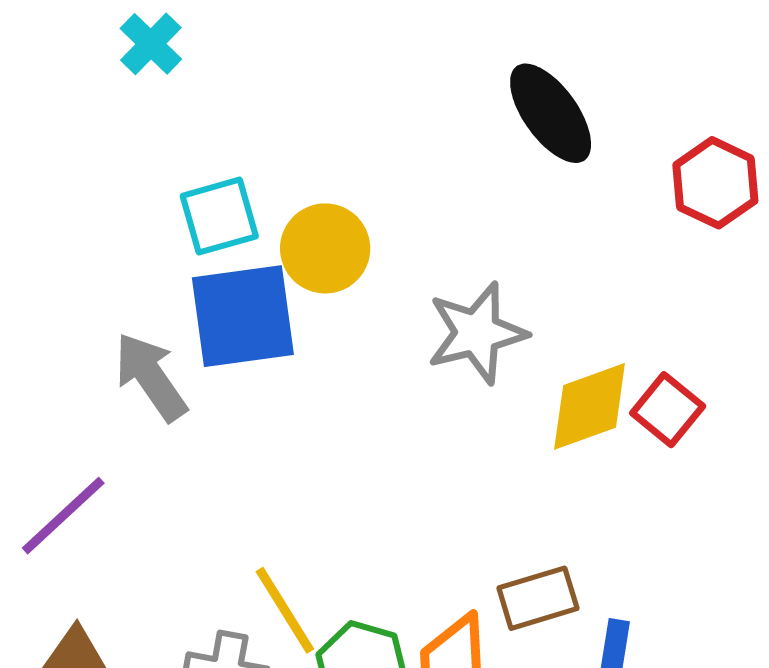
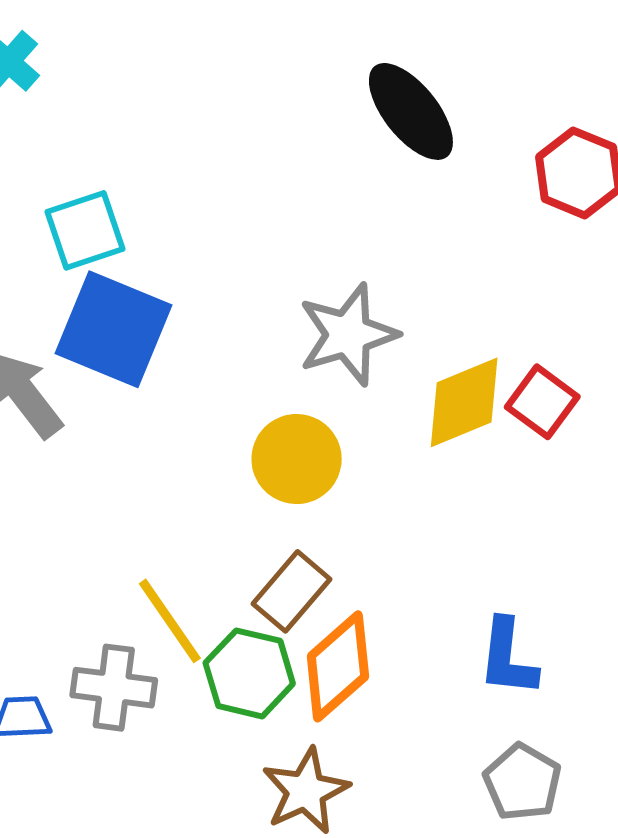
yellow circle: (325, 248) -> (297, 459), moved
blue square: (243, 316) -> (113, 329), turned 33
brown rectangle: (538, 598) -> (292, 591), moved, turned -30

